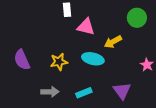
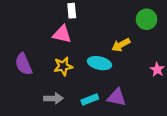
pink triangle: (86, 27) -> (62, 34), moved
purple triangle: (122, 91) -> (117, 97), moved, turned -42

